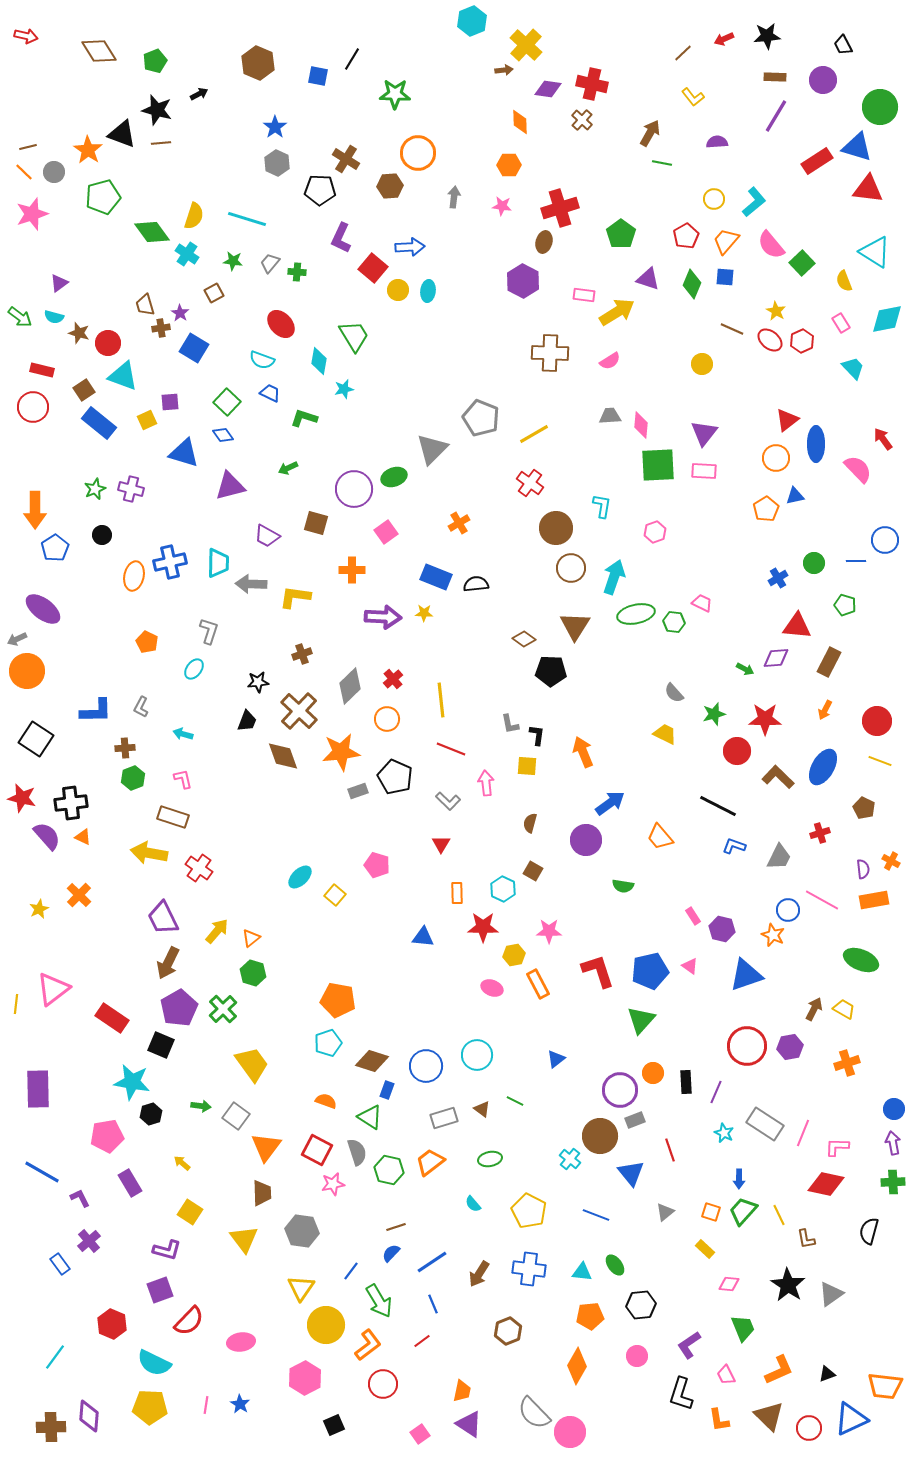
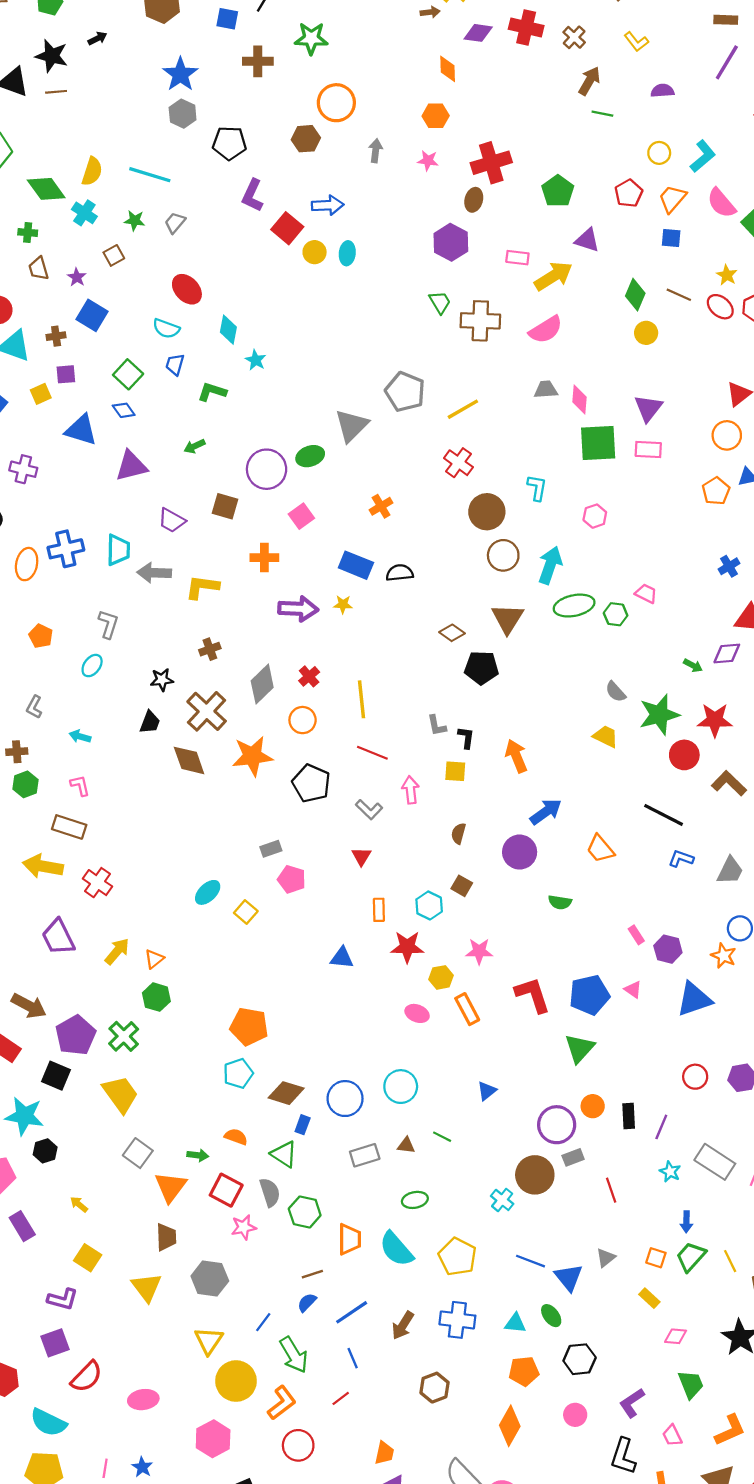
brown cross: (582, 120) -> (574, 37), moved
blue star: (275, 127) -> (180, 74), size x1.4
brown cross: (346, 159) -> (258, 61), moved, turned -32
green cross: (297, 272) -> (28, 233), moved
green diamond: (692, 284) -> (635, 295), moved
brown cross: (161, 328) -> (56, 336), moved
green trapezoid: (354, 336) -> (440, 302), moved, size x0.7
pink semicircle: (610, 361) -> (546, 330), size x1.5
cyan star: (344, 389) -> (256, 360), turned -30
blue trapezoid: (270, 393) -> (175, 364), turned -100
green star: (714, 714) -> (659, 715), size x1.6
gray rectangle: (358, 791) -> (271, 849), moved
brown arrow: (168, 963) -> (29, 1006), moved, turned -88
red circle: (747, 1046) -> (695, 1077), size x0.6
yellow trapezoid: (252, 1064) -> (120, 1094), moved
green arrow: (201, 1106) -> (198, 1155), moved
brown triangle: (482, 1109) -> (406, 1145), turned -30
orange trapezoid: (430, 1162) -> (349, 1239), moved, turned 128
blue triangle: (631, 1173) -> (569, 1277), moved
cyan semicircle: (473, 1204) -> (396, 1249), size x2.0

